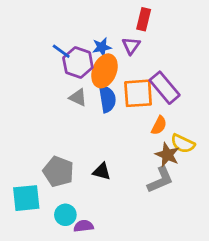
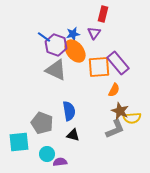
orange ellipse: (104, 71) -> (75, 51), turned -60
gray triangle: (78, 97) -> (56, 70), size x1.6
blue semicircle: (107, 99) -> (69, 111), moved
yellow semicircle: (183, 144) -> (132, 118), moved, turned -30
black triangle: (102, 171) -> (73, 135), moved

